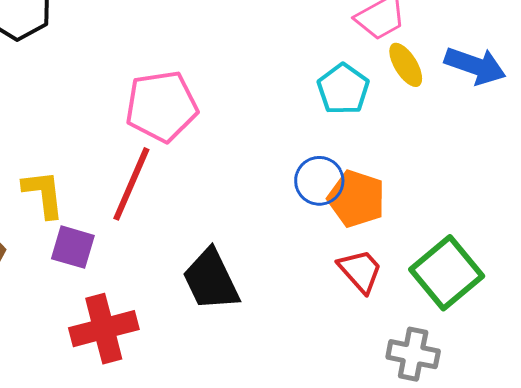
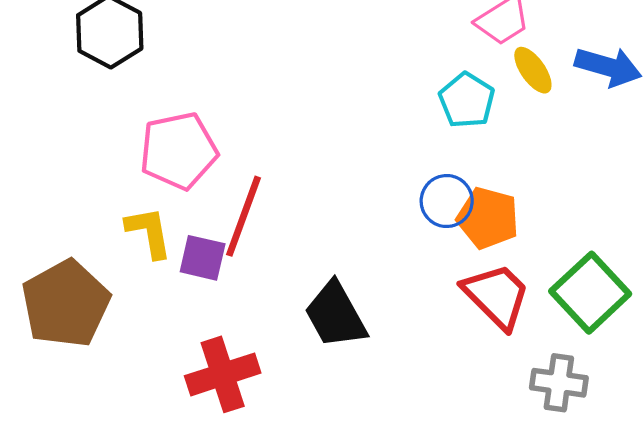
pink pentagon: (162, 106) -> (179, 151), moved
purple square: (73, 247) -> (203, 258), moved
red trapezoid: (360, 271) -> (497, 296), size x1.4

